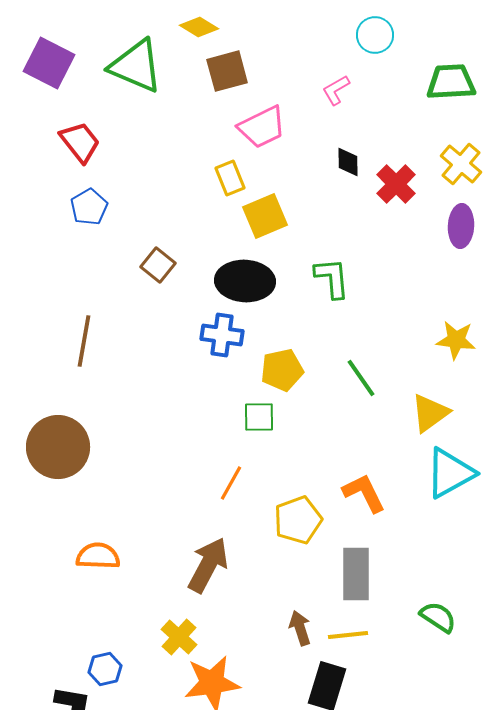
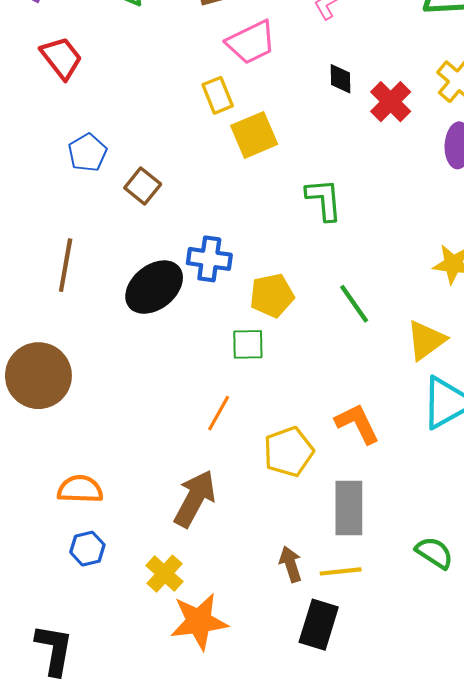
blue pentagon: (89, 207) -> (87, 153), moved
black ellipse: (245, 281) -> (154, 287), moved, turned -42
blue hexagon: (105, 669) -> (87, 549), moved

